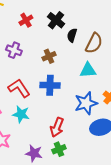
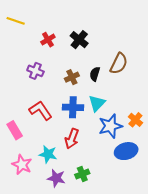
black semicircle: (72, 35) -> (95, 74), moved
cyan triangle: (88, 70) -> (97, 103), moved, turned -42
cyan star: (21, 114) -> (48, 154), moved
red arrow: (57, 127) -> (72, 139), moved

